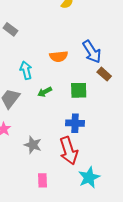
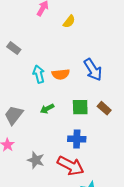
cyan arrow: (26, 70) -> (39, 74), moved
brown rectangle: (104, 74) -> (104, 108), moved
red arrow: (69, 151) -> (71, 166), turned -44

